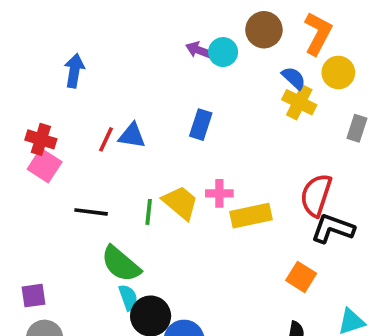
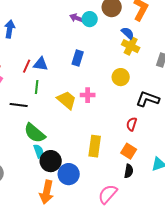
yellow circle: (338, 72) -> (121, 77), moved
red semicircle: (316, 195) -> (132, 124), moved, size x0.6
green line: (149, 212) -> (37, 87), moved
yellow rectangle: (251, 216) -> (95, 146), moved, turned -70
black L-shape: (333, 229) -> (148, 99), moved
orange square: (301, 277) -> (129, 151), moved

